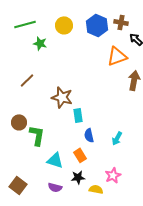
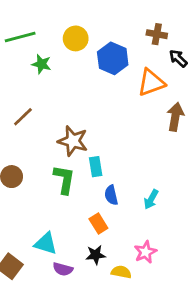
blue hexagon: (97, 25) -> (113, 58), moved
green L-shape: (37, 135) -> (64, 179), moved
cyan triangle: (55, 160) -> (46, 244), moved

